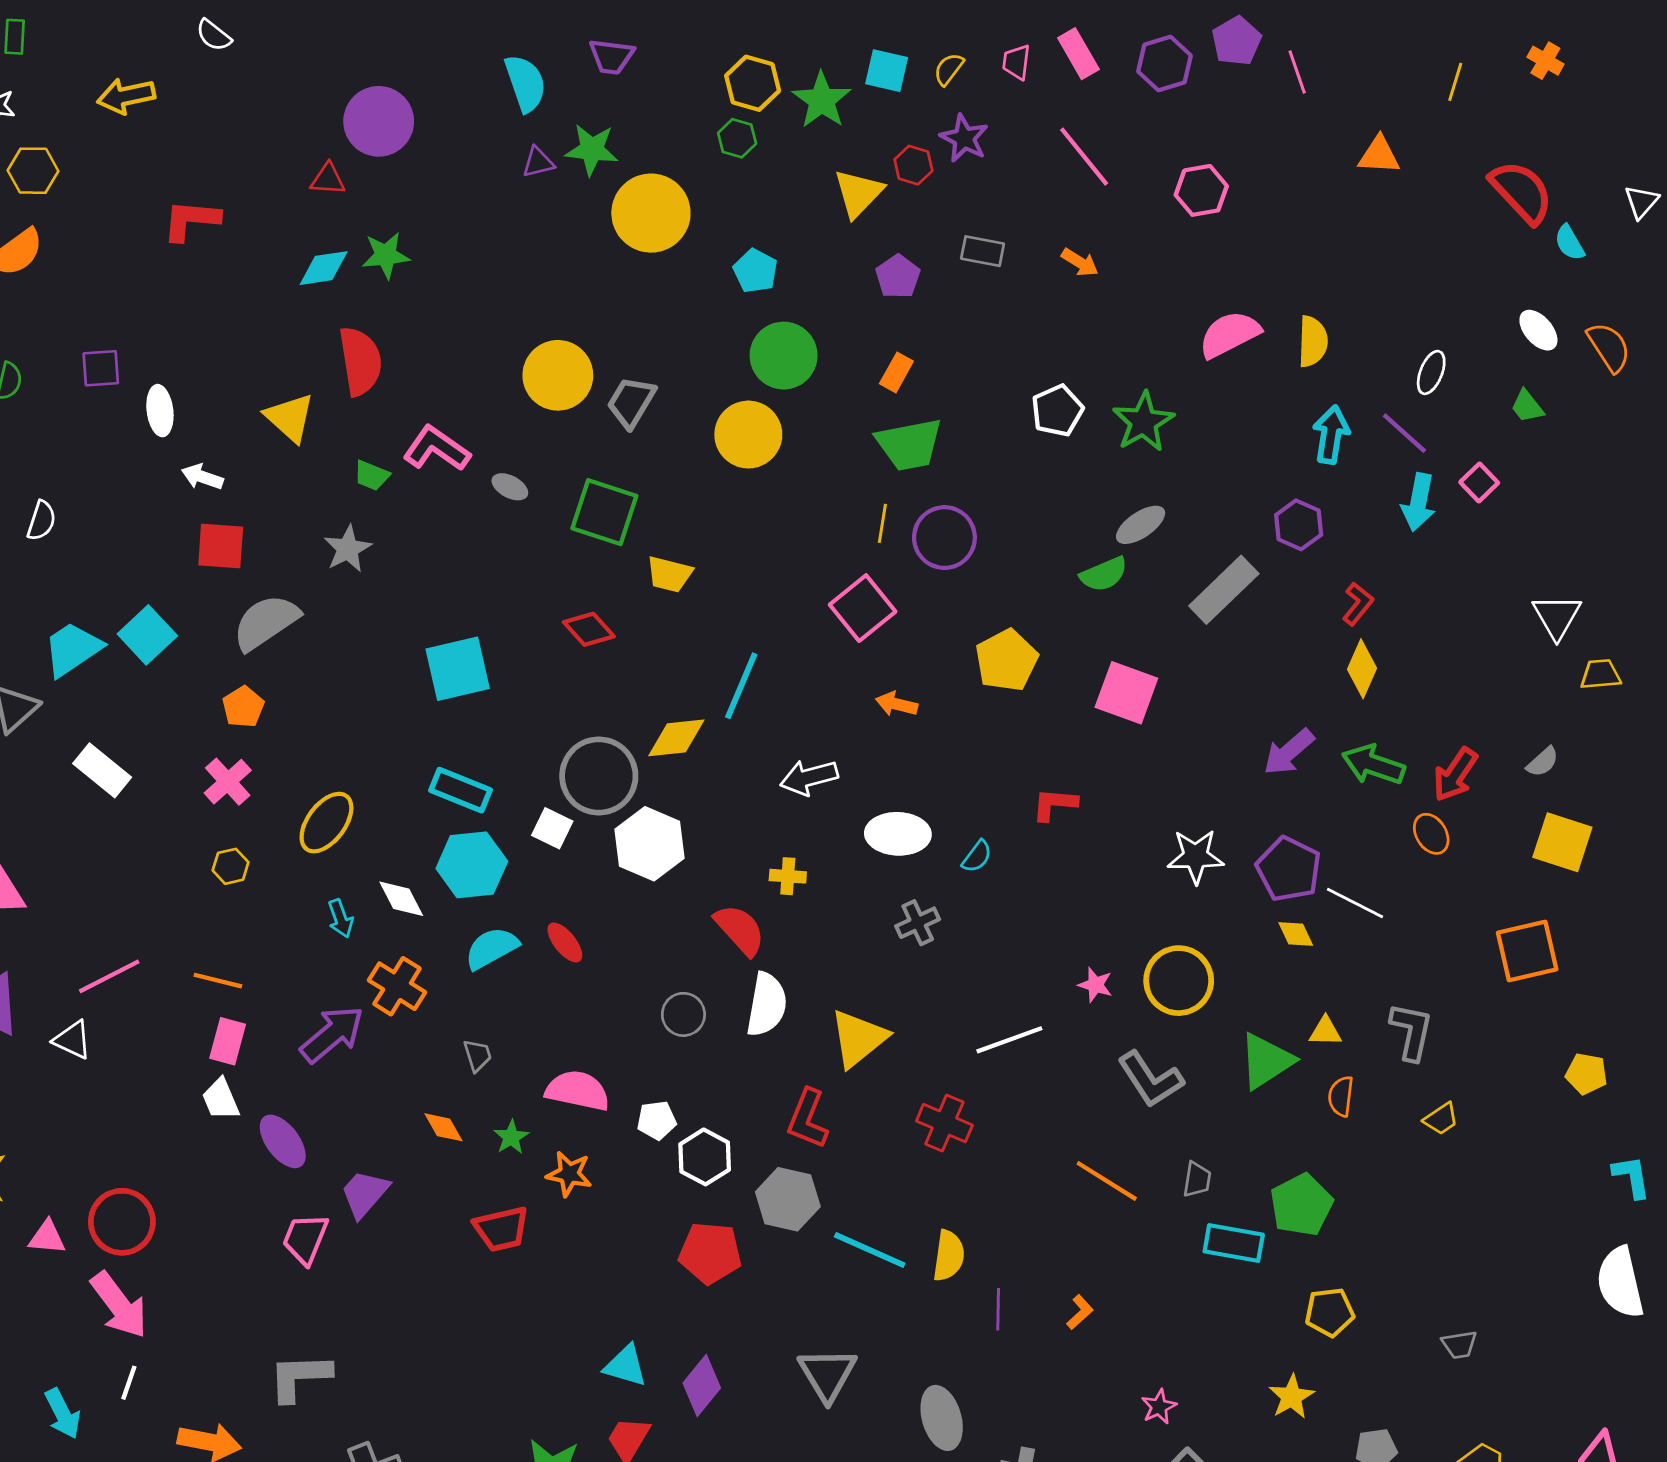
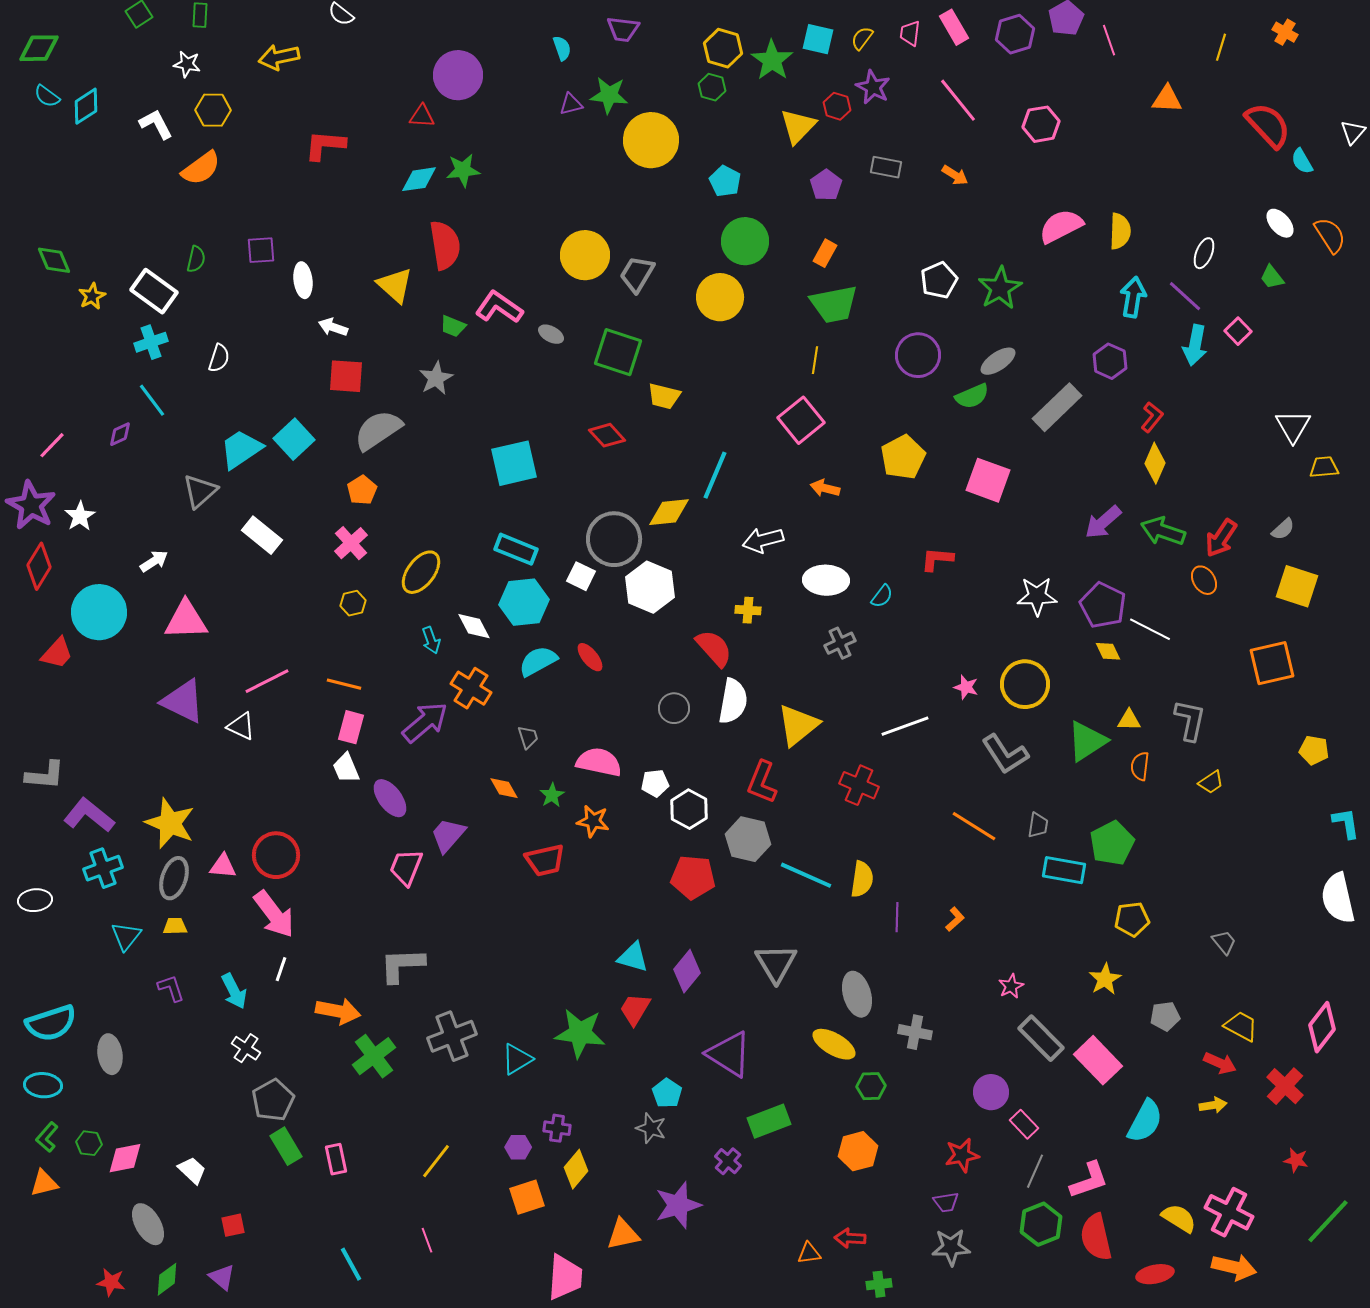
cyan semicircle: (525, 83) -> (562, 48), size x0.6
purple circle: (944, 538) -> (918, 355), moved
gray trapezoid: (1459, 1345) -> (1224, 942), turned -120

